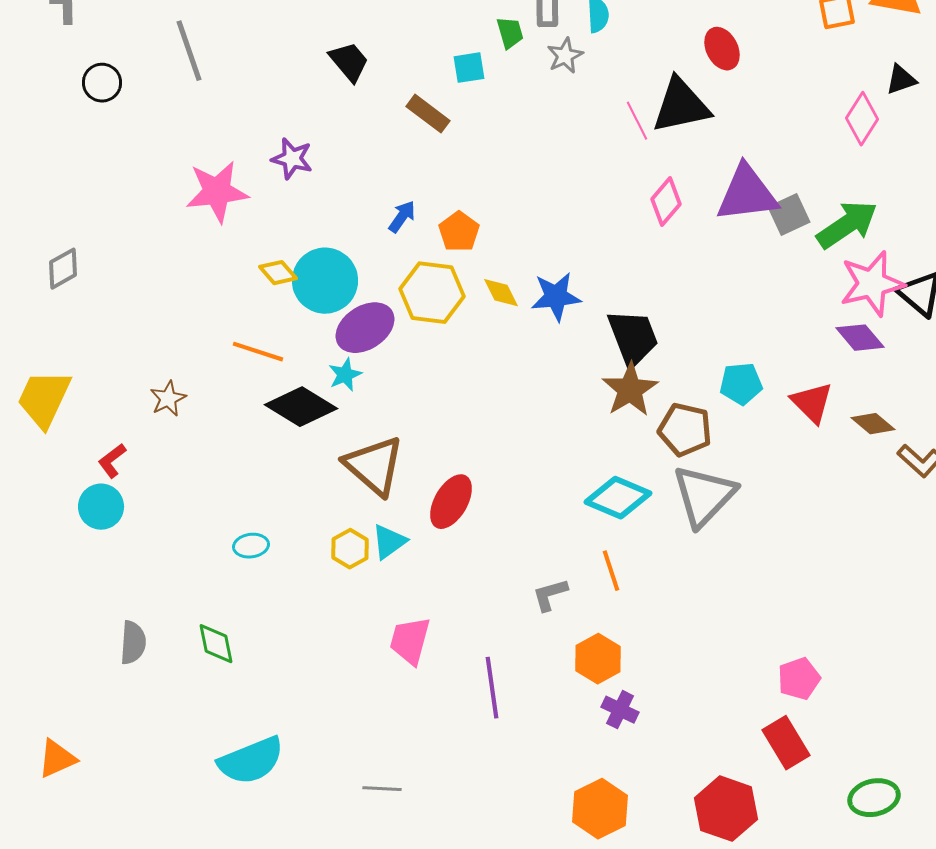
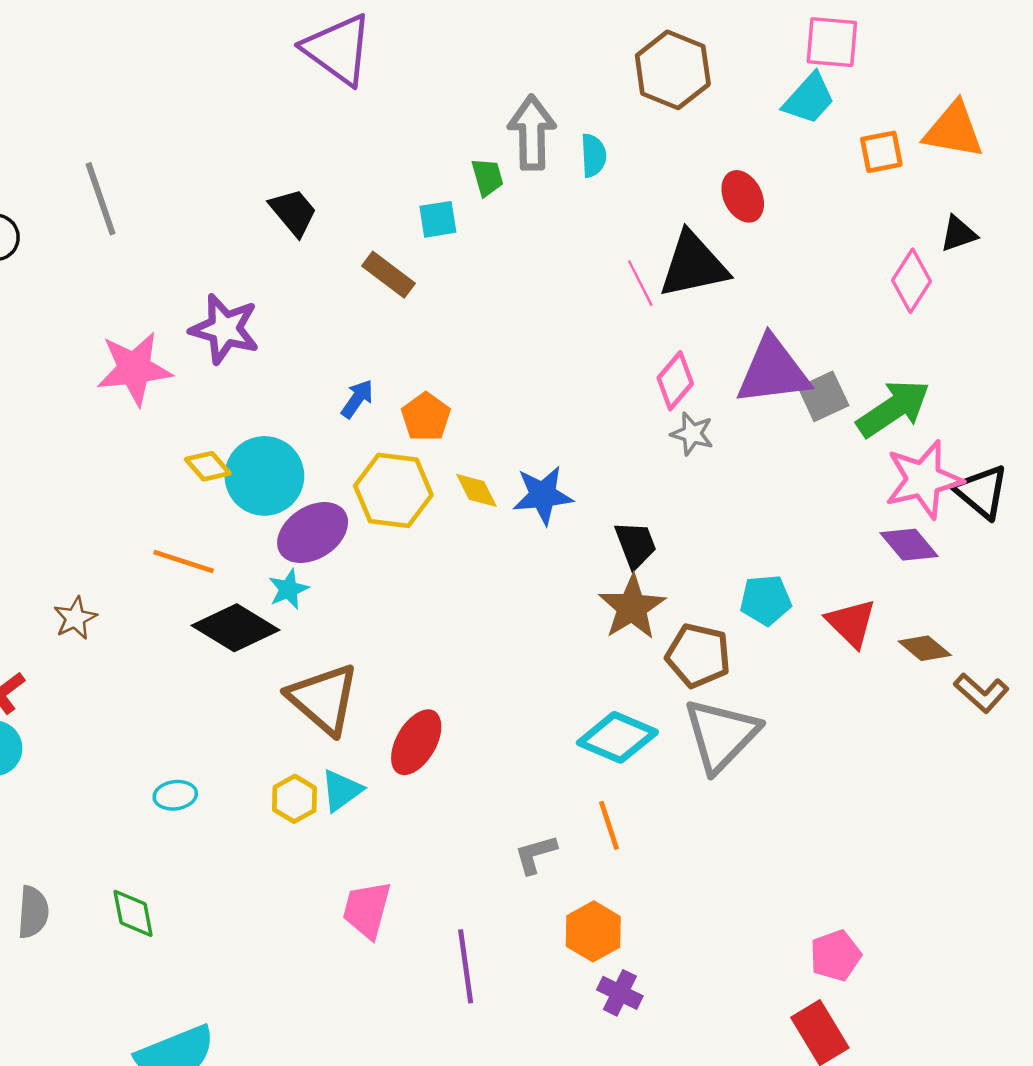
gray star: (565, 56) -> (692, 434), moved, turned -30
purple star: (292, 159) -> (225, 329), size x1.4
black trapezoid: (633, 338) -> (636, 545), size x0.7

